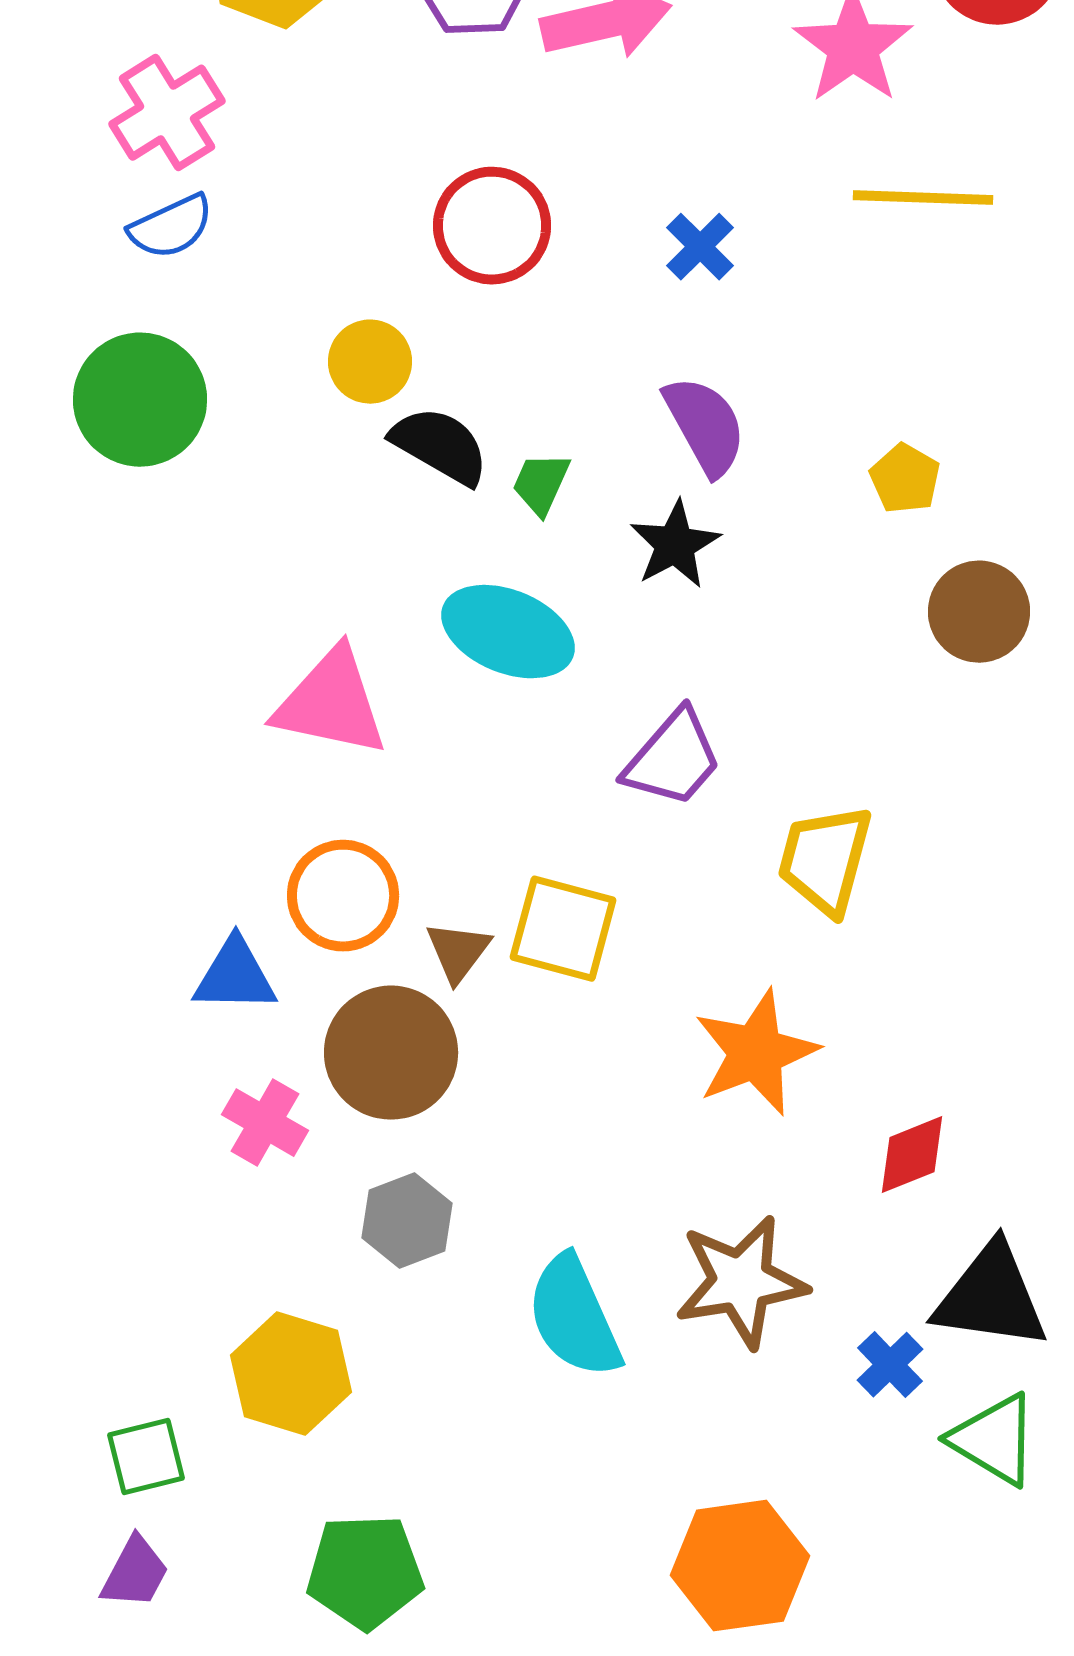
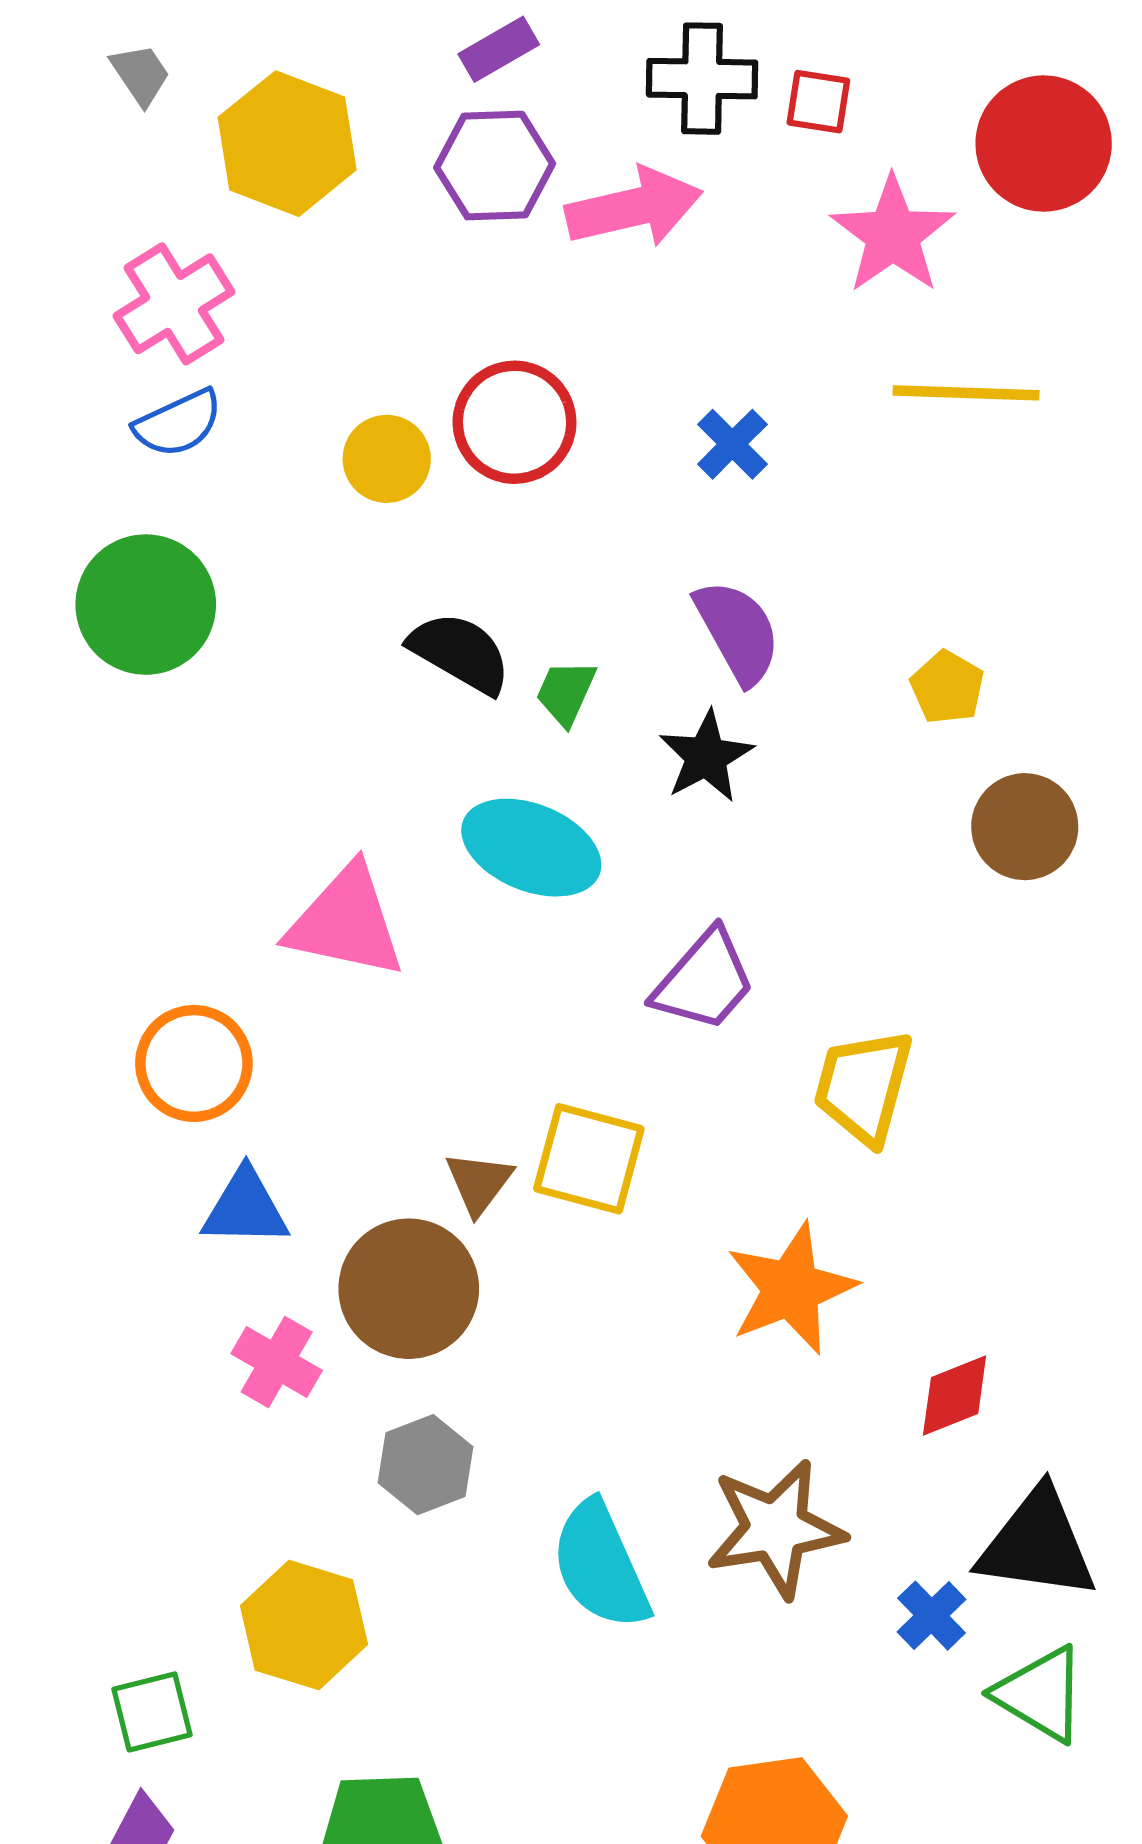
yellow circle: (370, 362) -> (387, 459), moved
orange circle: (343, 896) -> (194, 1063), moved

